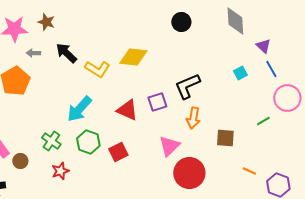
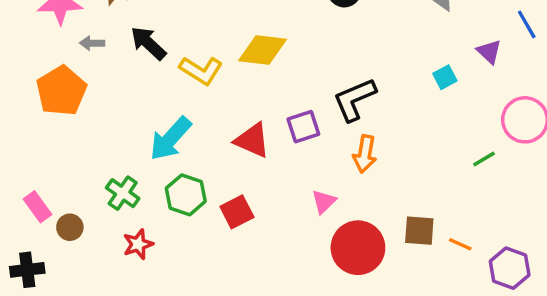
purple triangle: (263, 46) -> (489, 52), moved
blue line: (271, 69) -> (527, 24), moved
brown square: (225, 138) -> (419, 231), moved
pink triangle: (169, 146) -> (324, 202), size x0.7

